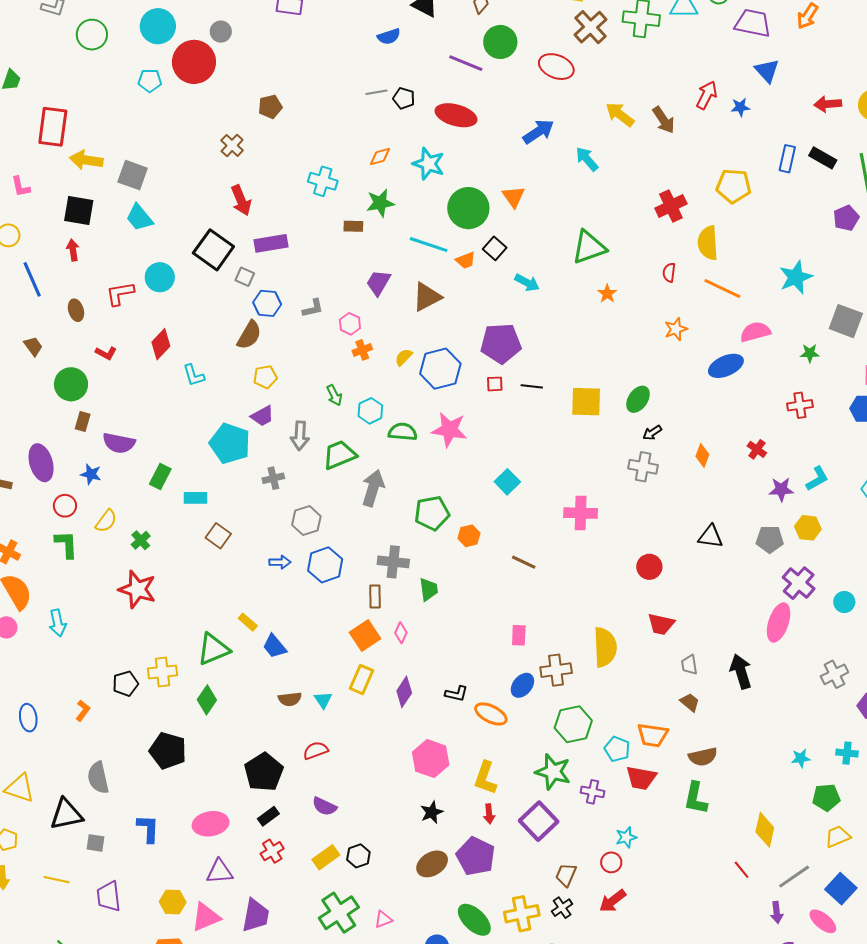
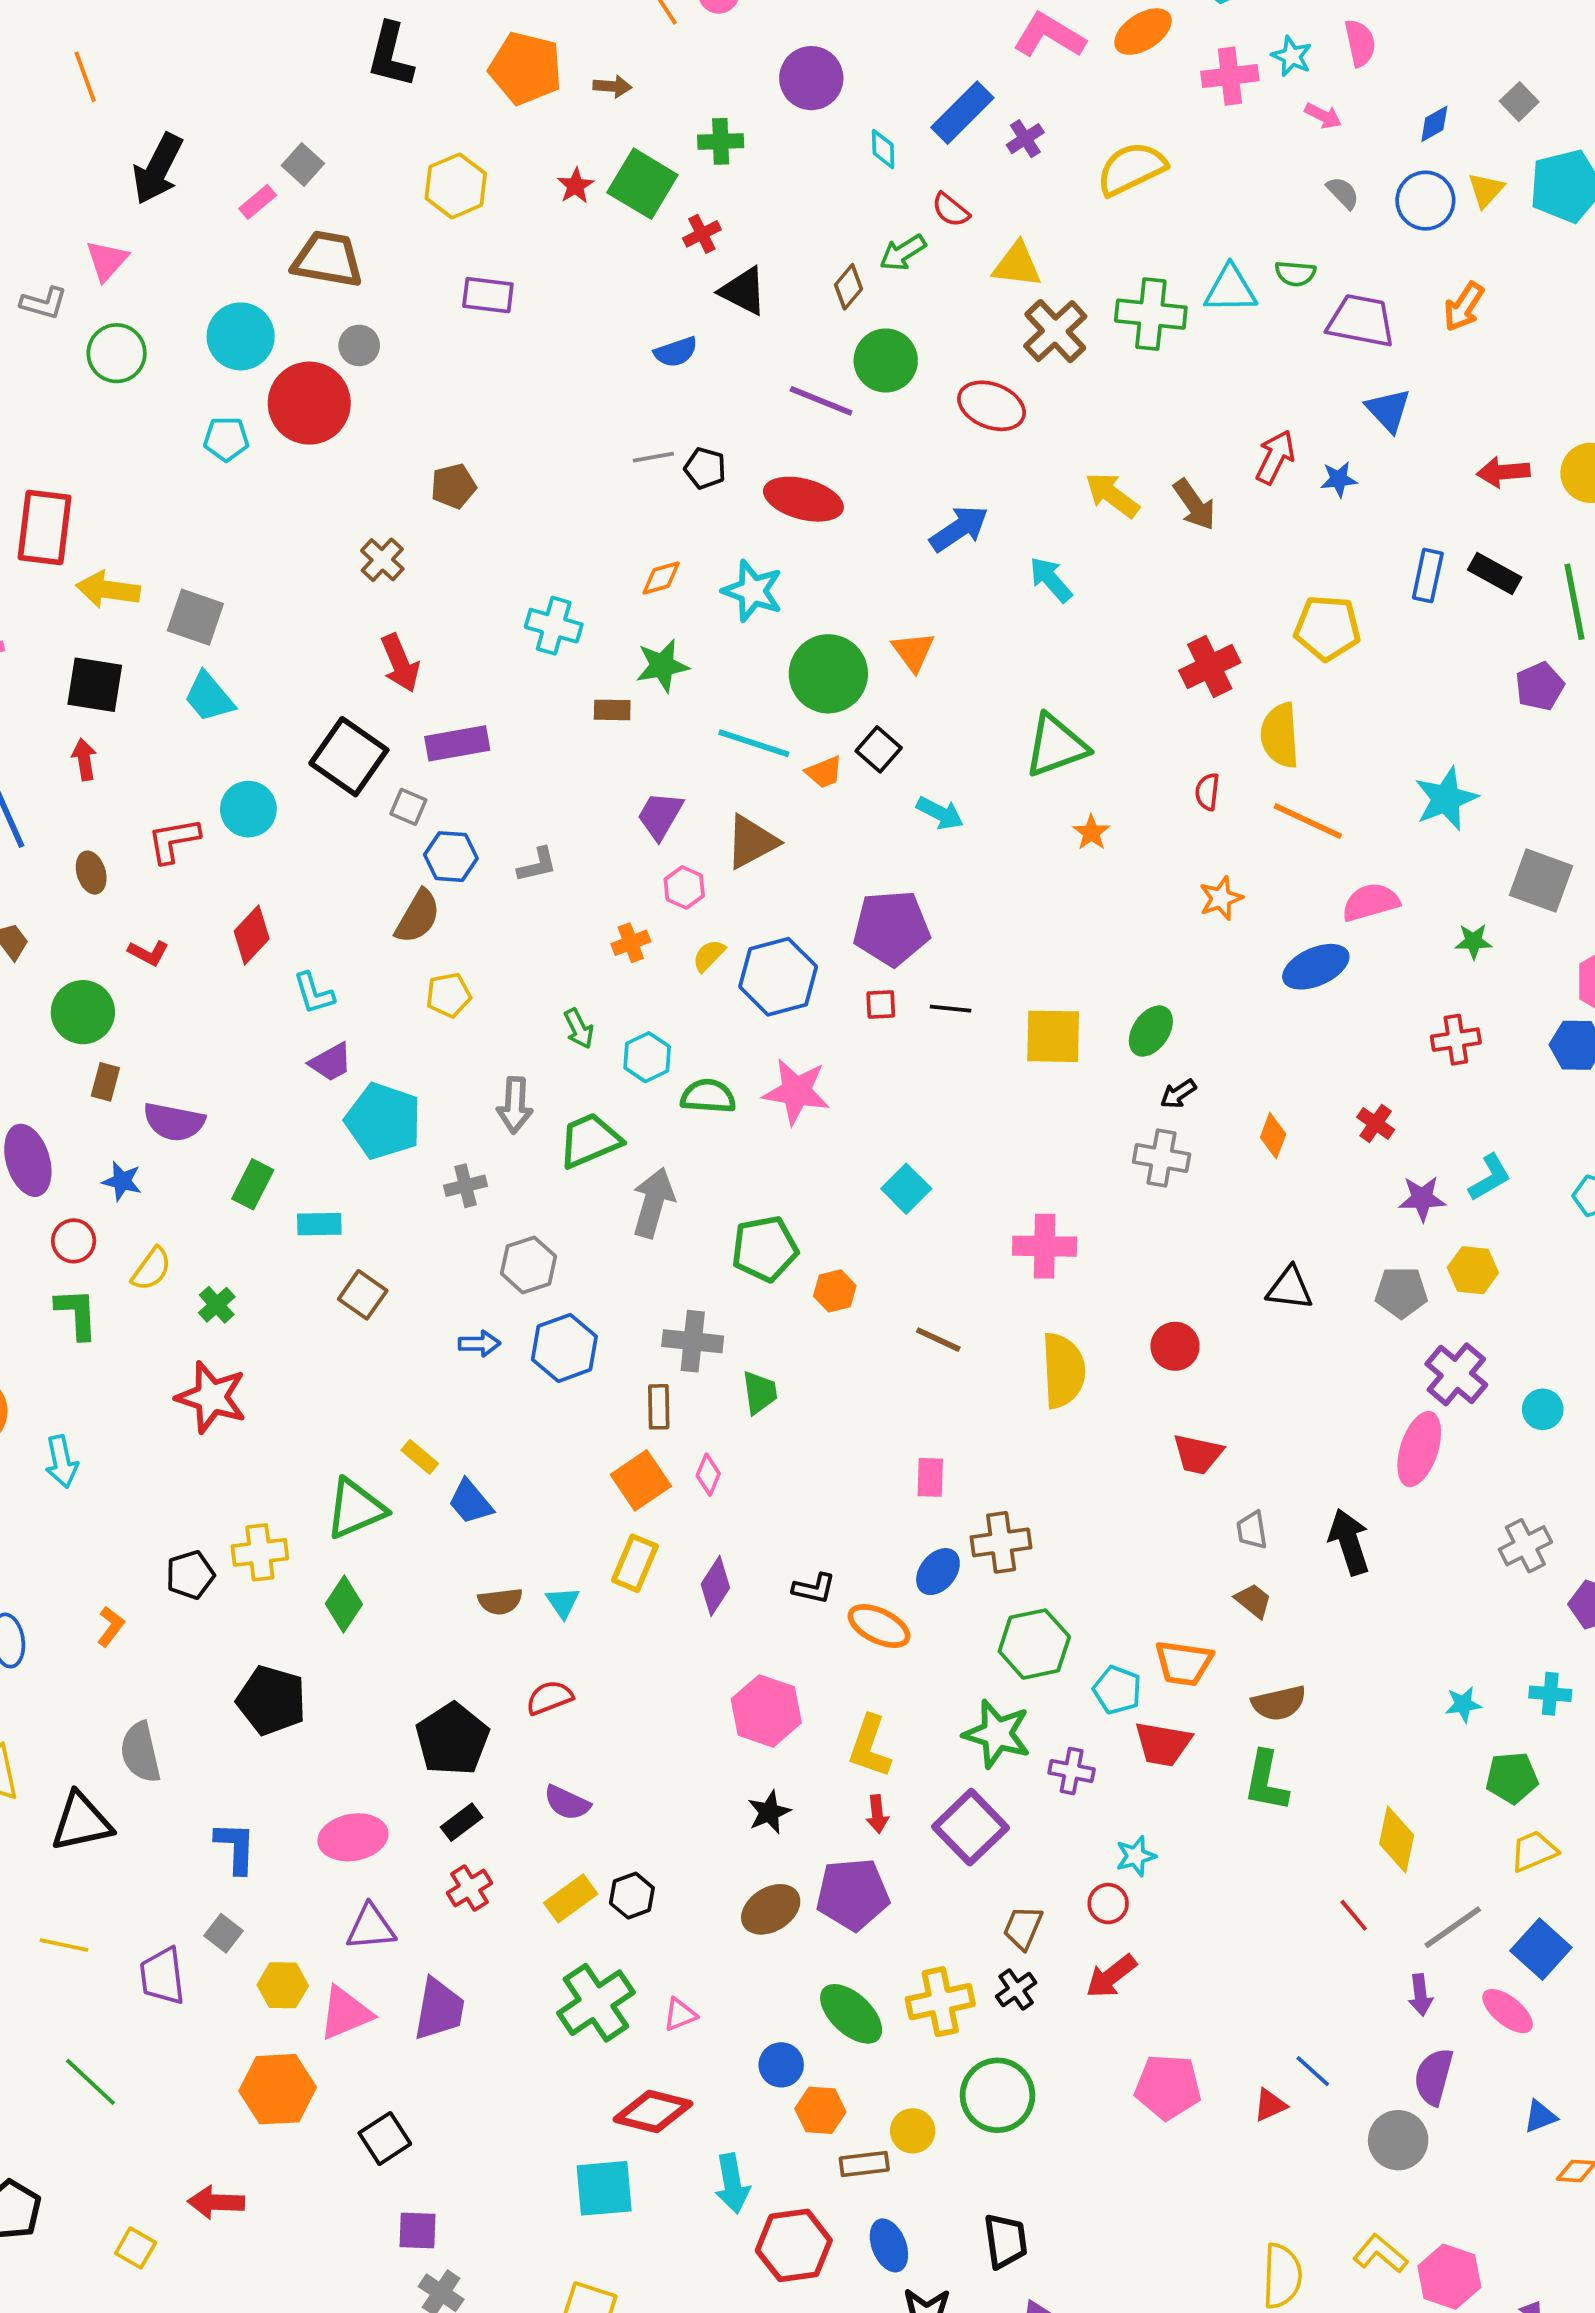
pink hexagon: (350, 324) -> (684, 887), moved
purple trapezoid: (262, 416) -> (331, 1062), moved
yellow semicircle: (605, 647) -> (1063, 1370), moved
gray square: (95, 843) -> (223, 1933), moved, turned 30
purple pentagon: (476, 856) -> (853, 1894), turned -30

